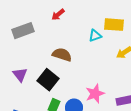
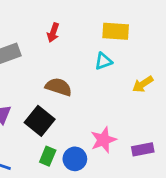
red arrow: (58, 15) -> (53, 33), turned -32
yellow rectangle: (114, 25) -> (116, 31), moved

